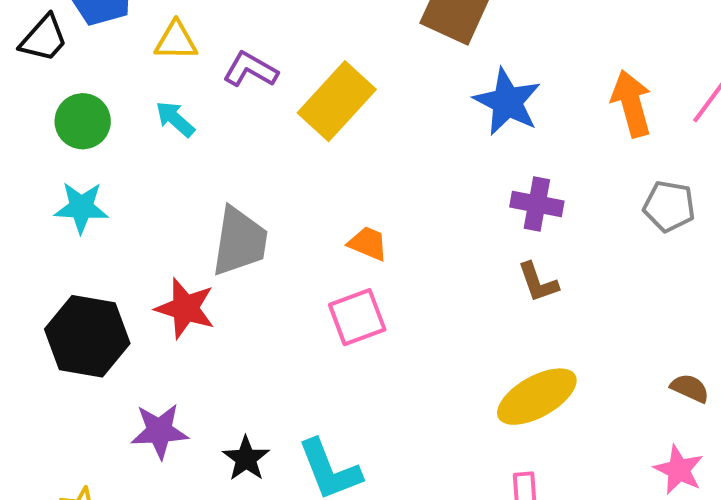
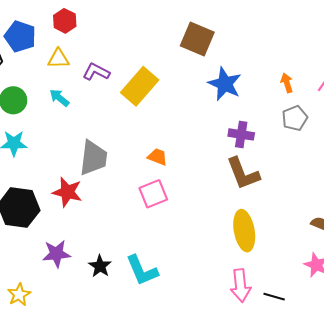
orange arrow: (631, 104) -> (287, 83), size x0.6
gray pentagon: (669, 206) -> (295, 118), moved, turned -30
brown L-shape: (538, 282) -> (243, 174), size x1.6
yellow ellipse: (537, 397) -> (244, 231), turned -69

